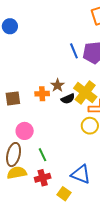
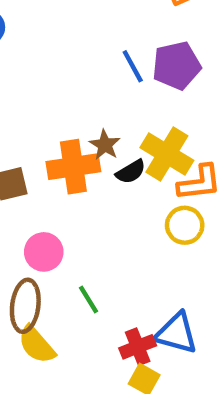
orange cross: (42, 94) -> (73, 167), size x1.6
yellow semicircle: (17, 173) -> (37, 345), turned -114
red cross: (43, 178) -> (138, 347), moved

